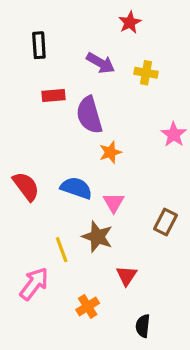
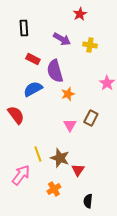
red rectangle: (54, 95) -> (33, 59), turned 32
blue semicircle: (76, 188) -> (33, 89), moved, turned -48
brown rectangle: (165, 222) -> (91, 118), moved
brown star: (97, 237) -> (60, 158), moved

